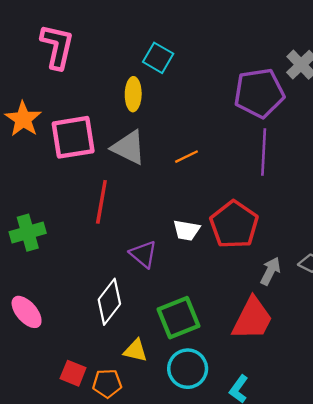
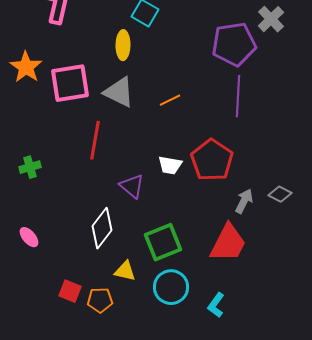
green cross: (28, 233) -> (30, 167), size x0.7
pink ellipse: (27, 312) -> (29, 237), size x0.7

